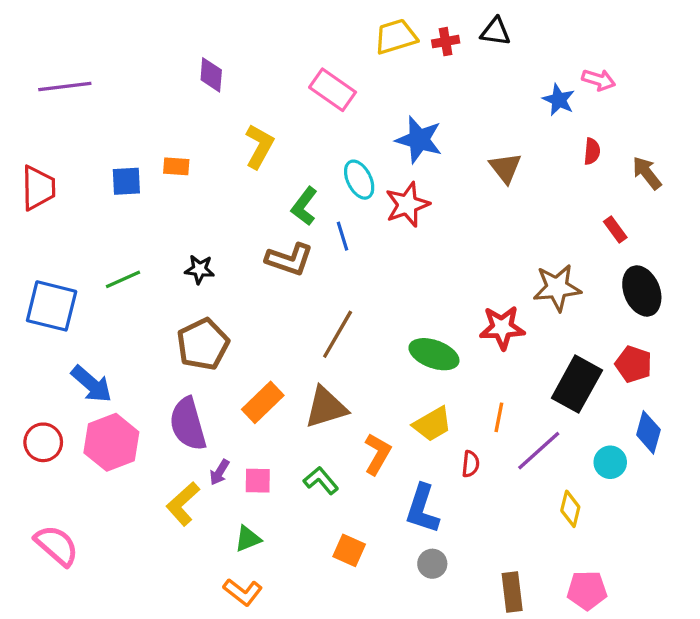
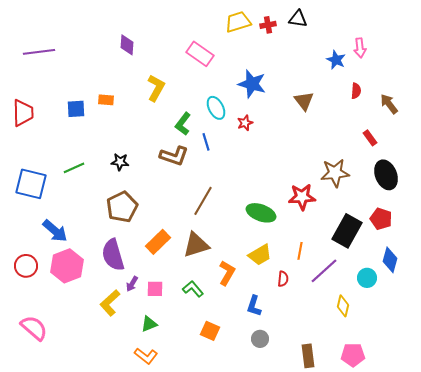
pink arrow: (599, 80) -> (360, 48), turned 66
red star: (407, 205) -> (245, 123), size x0.6
blue L-shape: (422, 509) -> (254, 306), size x0.7

